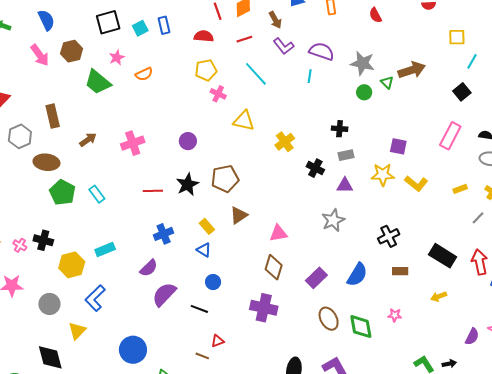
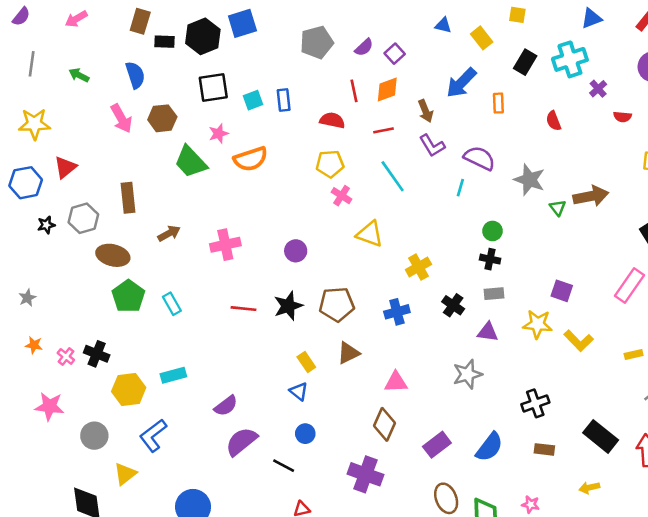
orange semicircle: (144, 74) -> (251, 159), size x1.5
green circle: (364, 92) -> (493, 231), moved
blue cross: (164, 234) -> (397, 312), moved

